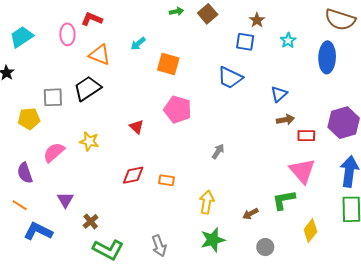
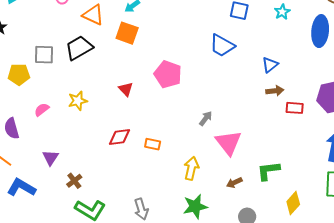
orange square: (168, 64) -> (127, 33), moved
yellow star: (89, 141) -> (78, 101), turned -30
pink semicircle: (54, 152) -> (42, 110), size x0.7
pink triangle: (302, 171) -> (229, 143), moved

